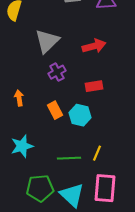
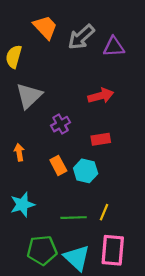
gray triangle: (47, 41) -> (29, 96), moved

